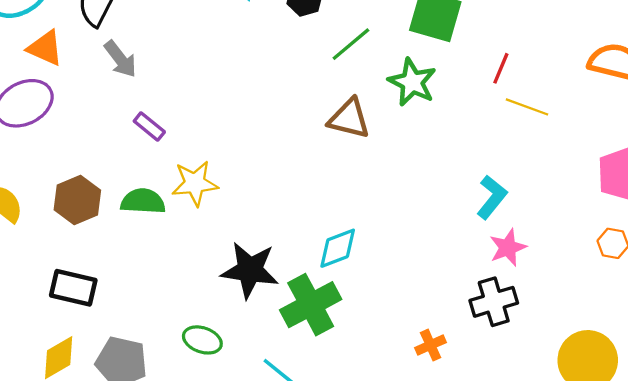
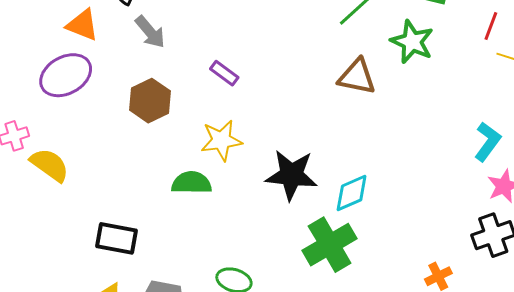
purple rectangle: (149, 126) -> (224, 73), moved
brown hexagon: (77, 200) -> (150, 101), moved
green semicircle: (143, 201) -> (192, 183), moved
black star: (250, 270) -> (291, 175), moved

